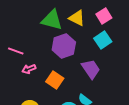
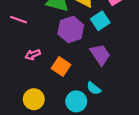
cyan square: (103, 40) -> (100, 21), moved
pink line: (16, 51) -> (19, 20), moved

